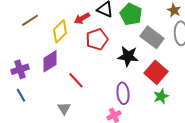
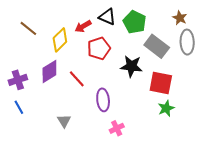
brown line: (30, 20) -> (28, 28), turned 72
red square: (156, 72) -> (161, 83), turned -30
red line: (76, 80) -> (77, 79), moved
purple ellipse: (123, 93) -> (103, 100), moved

